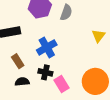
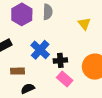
brown rectangle: (18, 61) -> (18, 71), turned -40
black cross: (45, 72) -> (60, 60), moved

